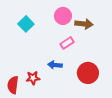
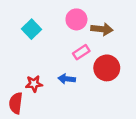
red circle: (88, 73) -> (107, 68), moved
red star: (33, 78) -> (34, 84), moved

